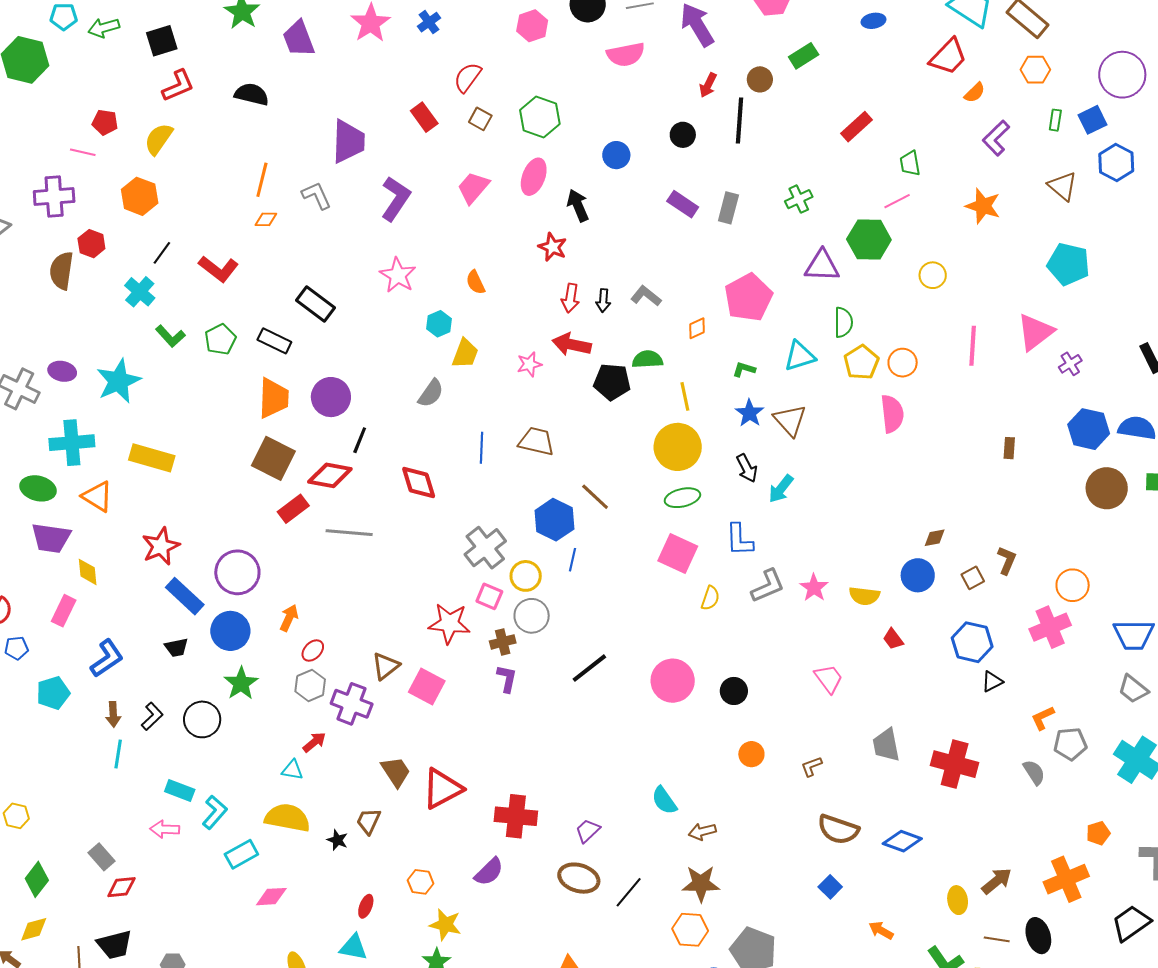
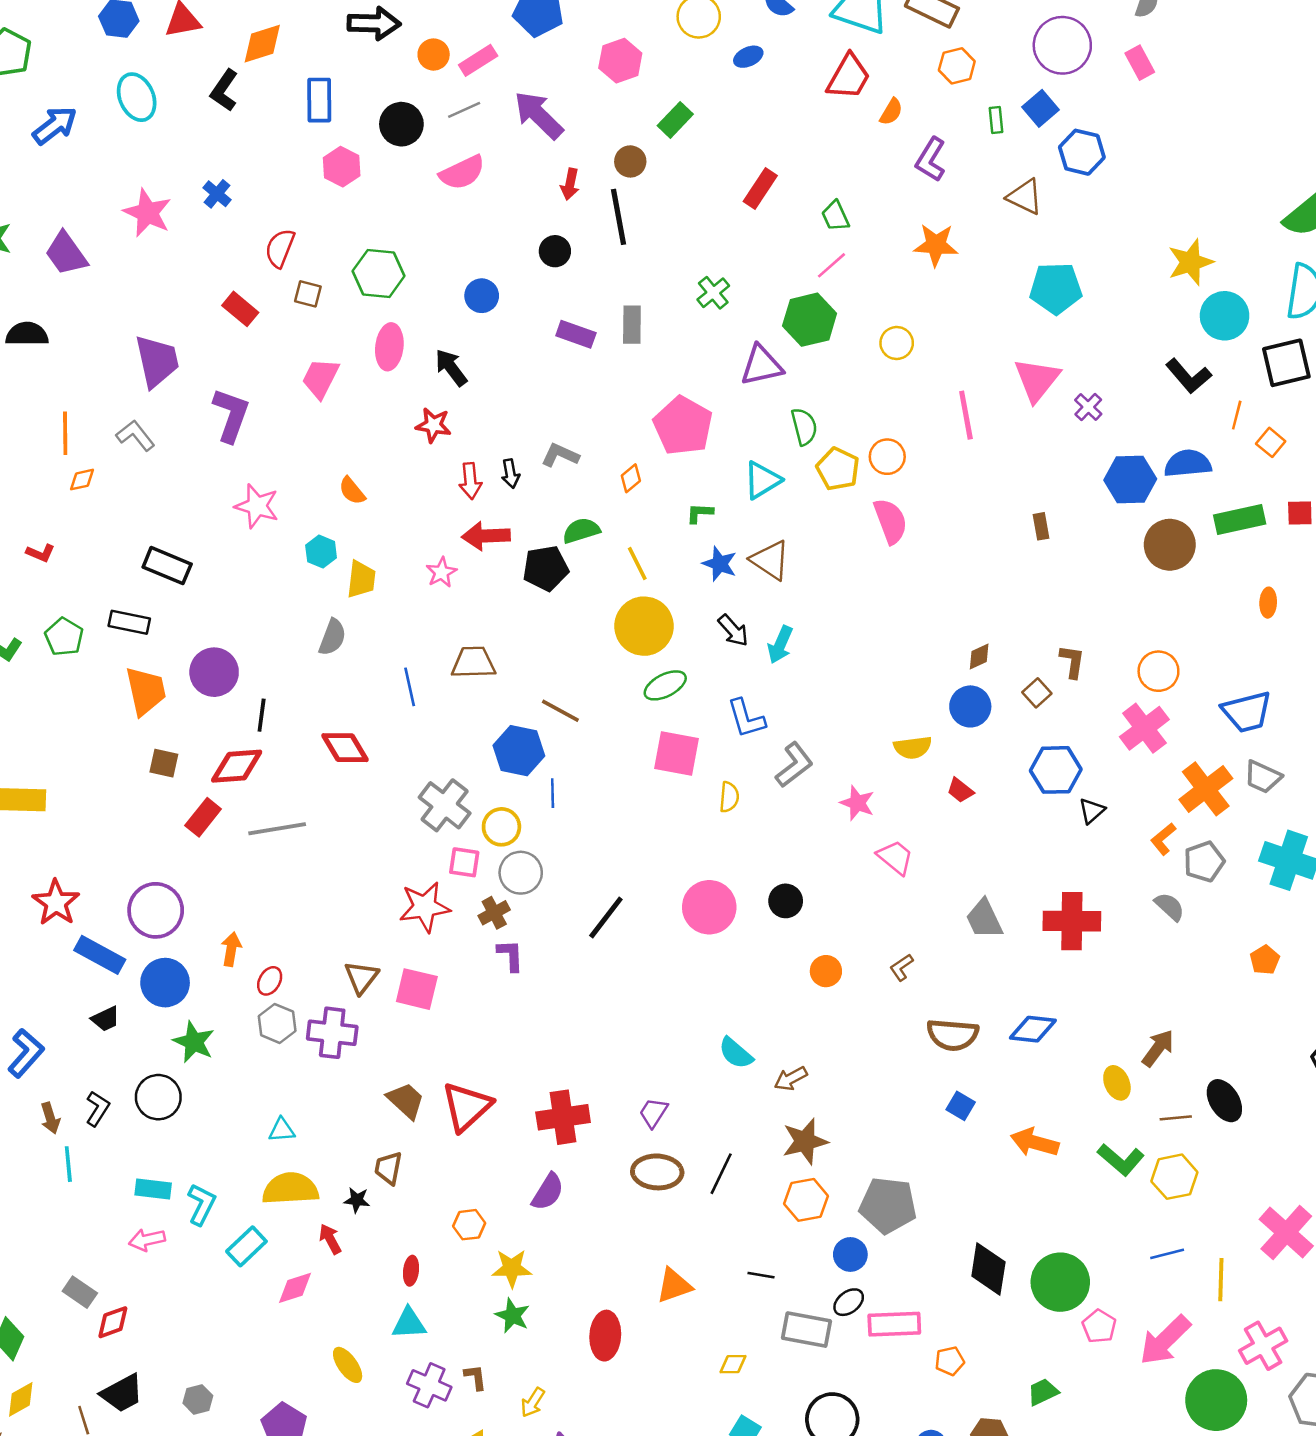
red L-shape: (219, 269) -> (40, 553), size x0.6
brown square: (273, 458) -> (164, 763), size x0.6
pink star: (814, 588) -> (857, 803), moved
red arrow: (314, 742) -> (330, 1239), moved, turned -65
orange cross: (1066, 879) -> (1206, 789), moved
orange arrow: (881, 930) -> (1035, 1142), size x1.5

